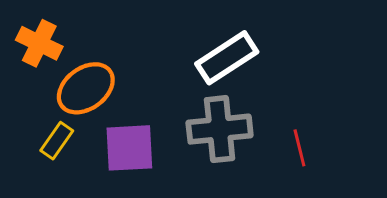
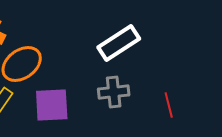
gray cross: (220, 129) -> (114, 92), size x0.7

